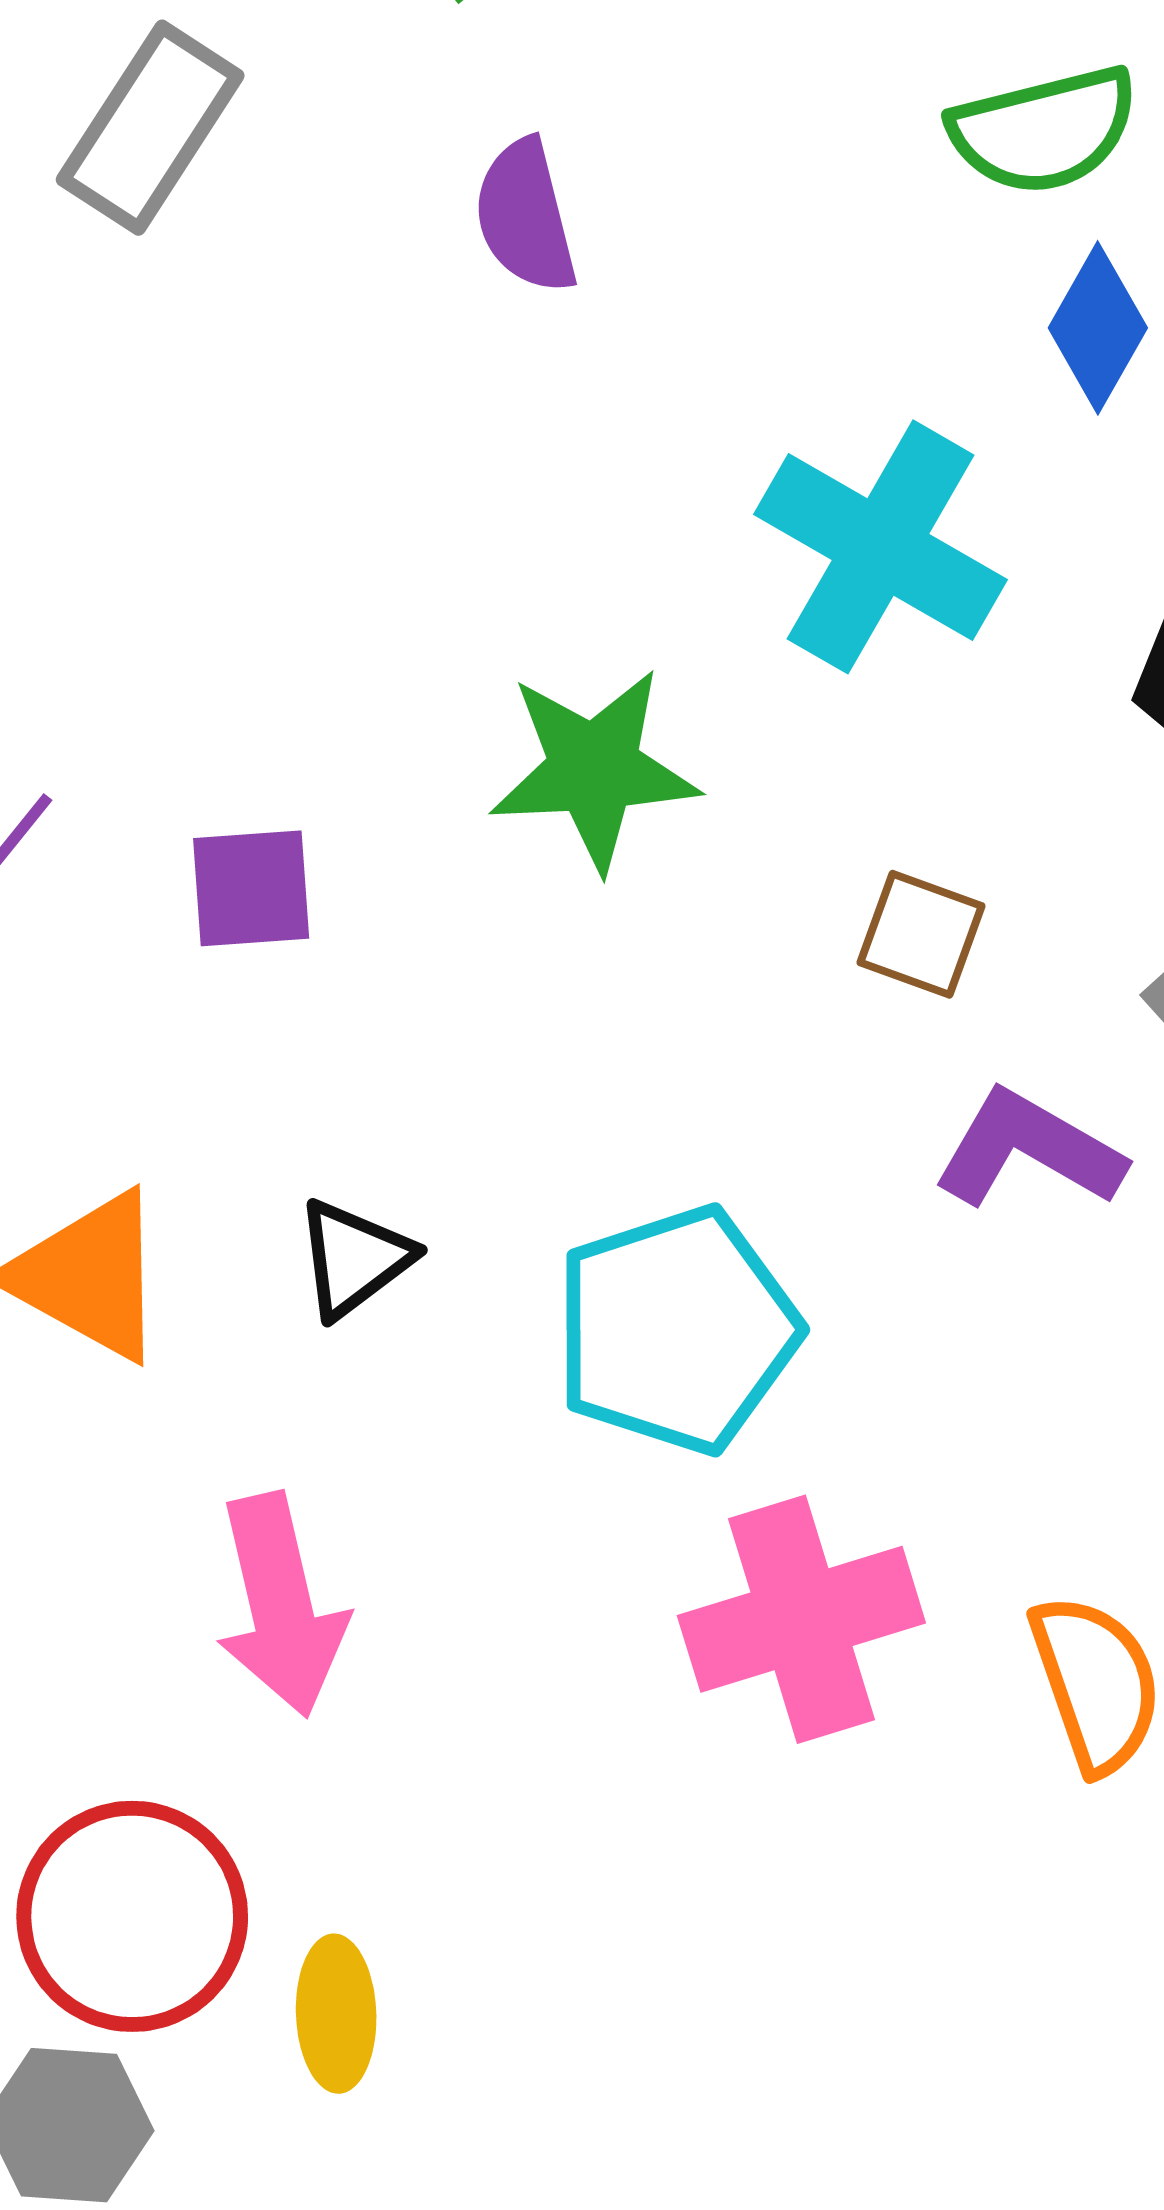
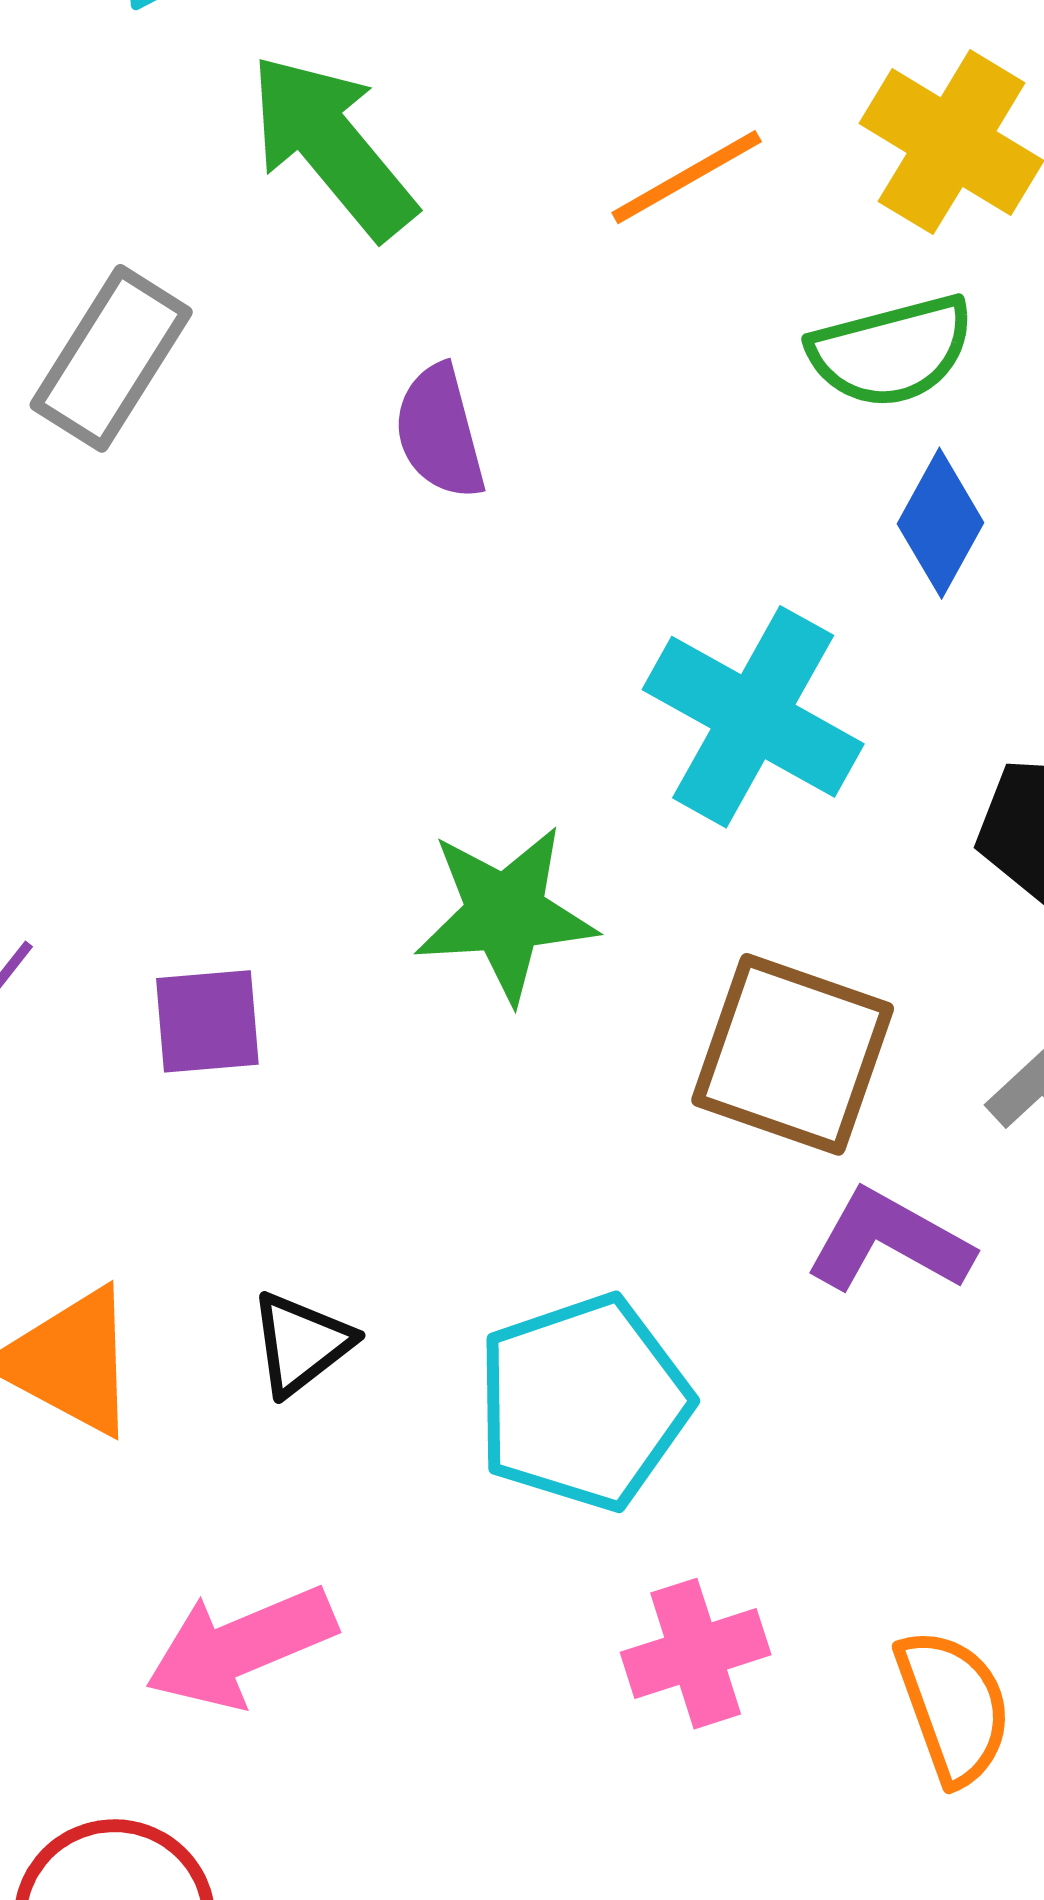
brown square: (921, 934) -> (793, 1054), size x1.8
pink arrow: (281, 1605) -> (241, 1647), turned 81
pink cross: (801, 1619) -> (696, 1654), size x0.7

